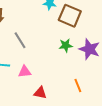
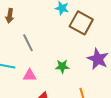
green star: (66, 45) -> (62, 66), moved

